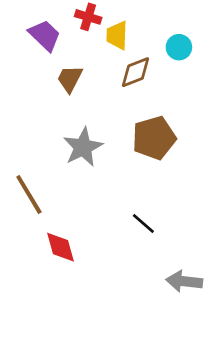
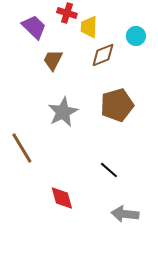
red diamond: (61, 247) -> (62, 198), moved
gray arrow: (184, 281) -> (125, 214), moved

